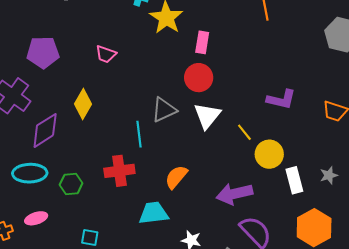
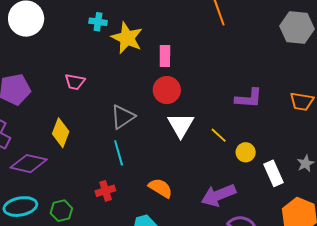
gray triangle: (164, 110) -> (123, 117), moved
purple diamond: (45, 130) -> (29, 164), turned 54
yellow circle: (269, 154) -> (246, 152), size x0.7
red cross: (119, 171) -> (105, 191), size x0.7
orange semicircle: (176, 177) -> (160, 188), turned 90

